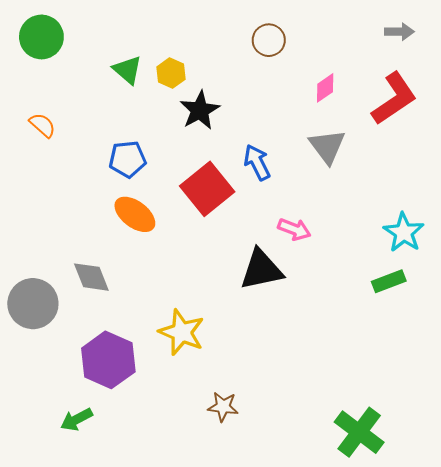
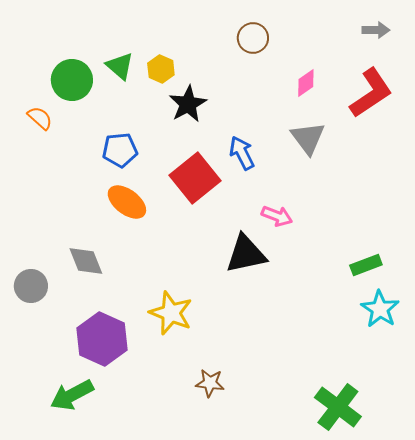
green circle: (41, 37) -> (72, 80), moved
cyan star: (404, 232) -> (380, 309), moved
gray circle: (33, 304) -> (31, 286), size x0.7
green arrow: (76, 419) -> (72, 395), size x1.4

